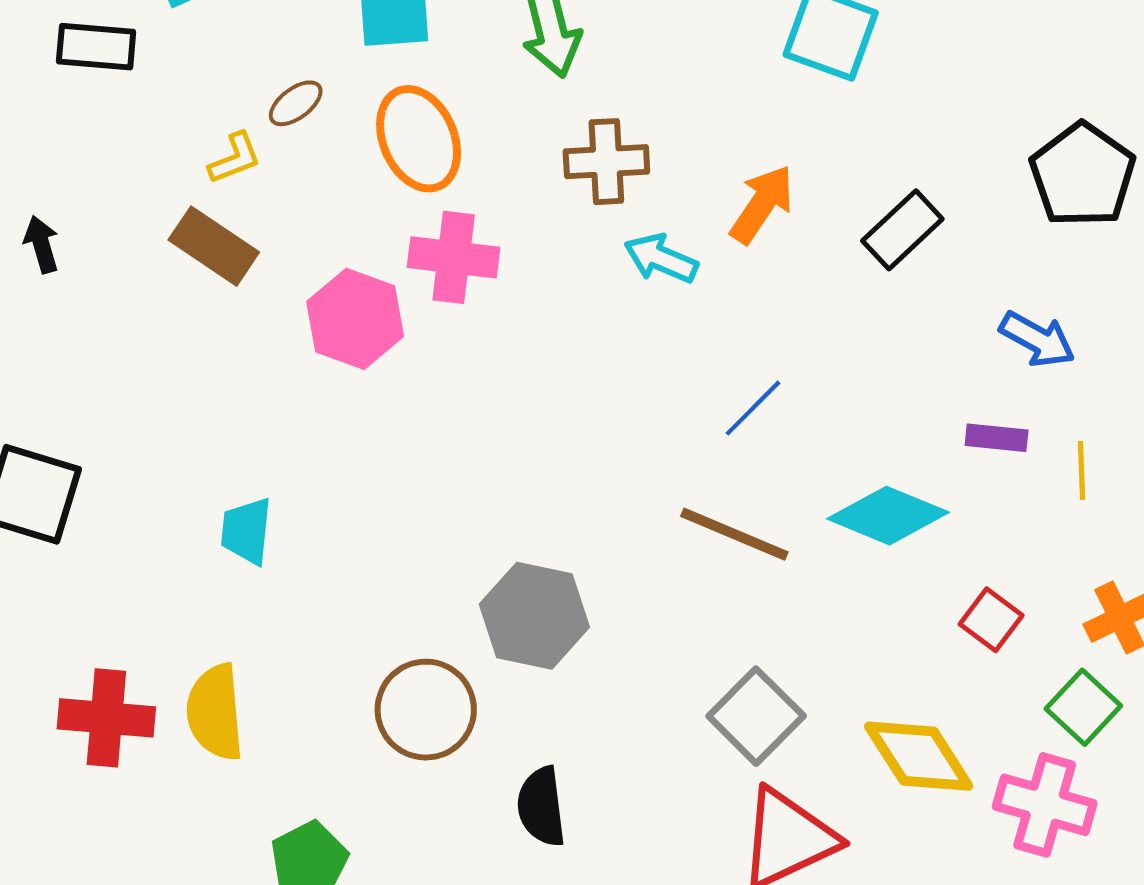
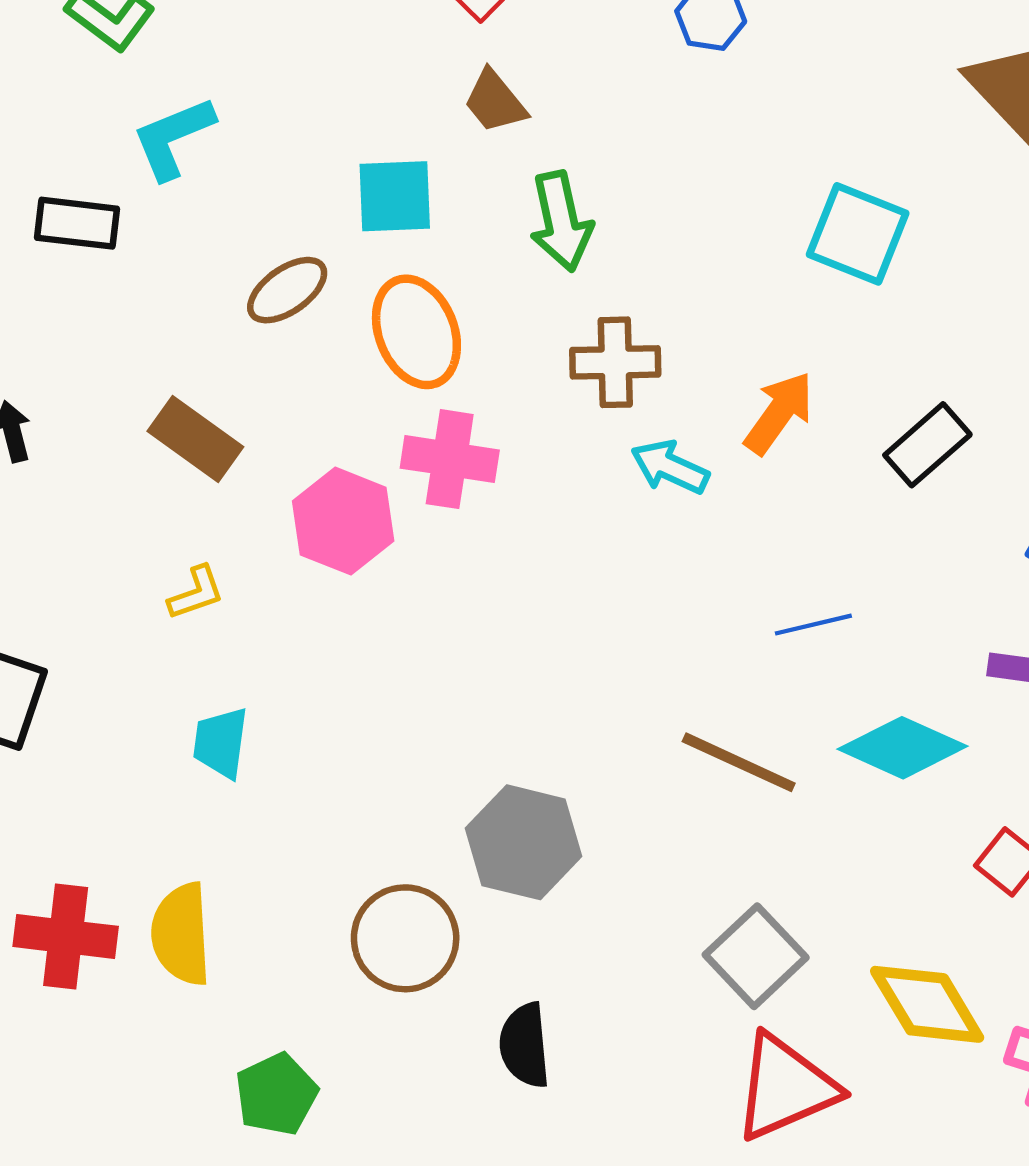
brown ellipse: (296, 103) -> (287, 290), size x1.4
yellow L-shape: (235, 158) -> (196, 593), moved
blue line: (753, 408) -> (813, 625), moved, turned 30

